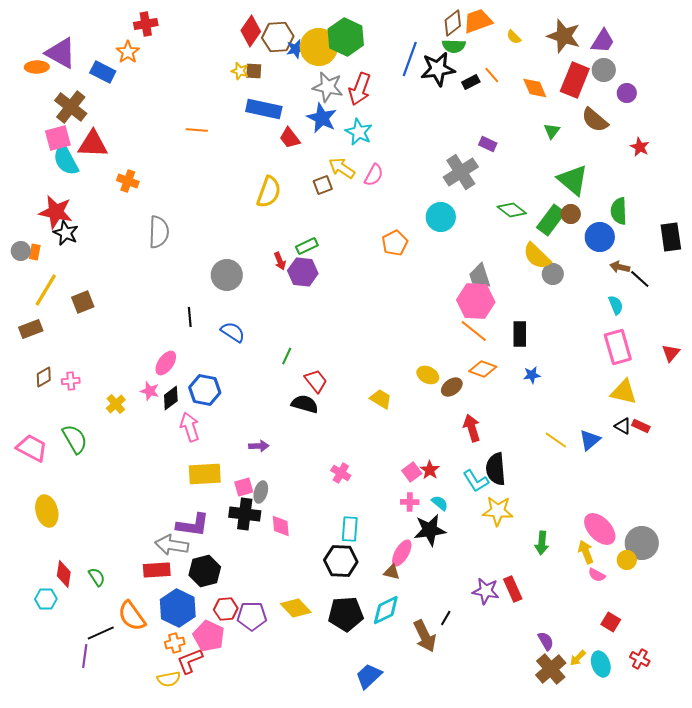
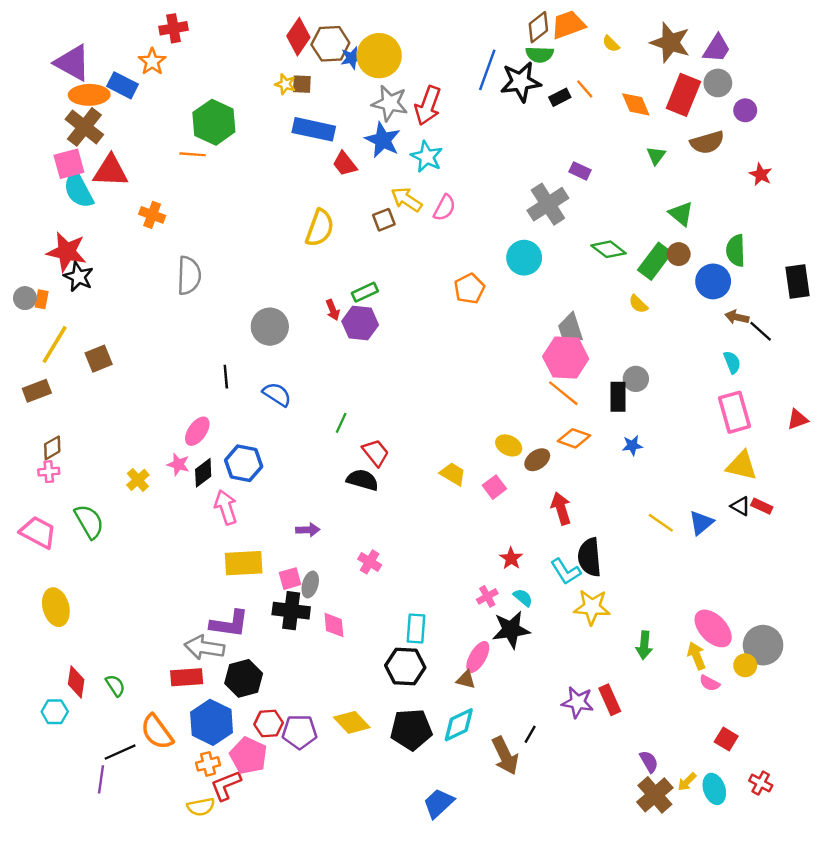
green hexagon: (346, 37) -> (214, 122), moved
orange ellipse: (37, 67) -> (89, 95), moved, size x1.4
brown semicircle: (595, 120) -> (707, 142), turned -56
orange line: (197, 130) -> (193, 154), moved
green triangle: (573, 180) -> (681, 214), size x0.7
yellow semicircle: (537, 256) -> (638, 304), size x0.6
gray circle: (553, 274) -> (636, 379), moved
red triangle: (671, 353) -> (797, 419), turned 30
pink cross: (71, 381) -> (49, 472), moved
pink square: (412, 472) -> (494, 487), moved
pink cross: (341, 473) -> (370, 562), moved
pink cross: (410, 502) -> (487, 596), turned -30

